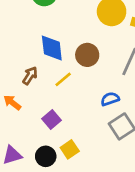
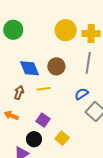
yellow line: (63, 79) -> (44, 89), turned 48
black circle: (46, 156) -> (34, 139), moved

